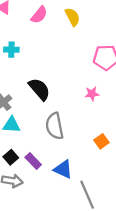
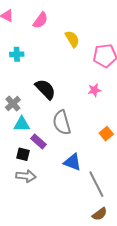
yellow semicircle: (72, 17) -> (72, 39), moved
black square: (11, 157) -> (23, 154), turned -32
purple rectangle: (33, 161) -> (38, 142), moved

